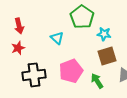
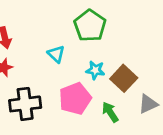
cyan star: (104, 34) -> (95, 70), moved
brown square: (107, 56) -> (124, 78), turned -30

